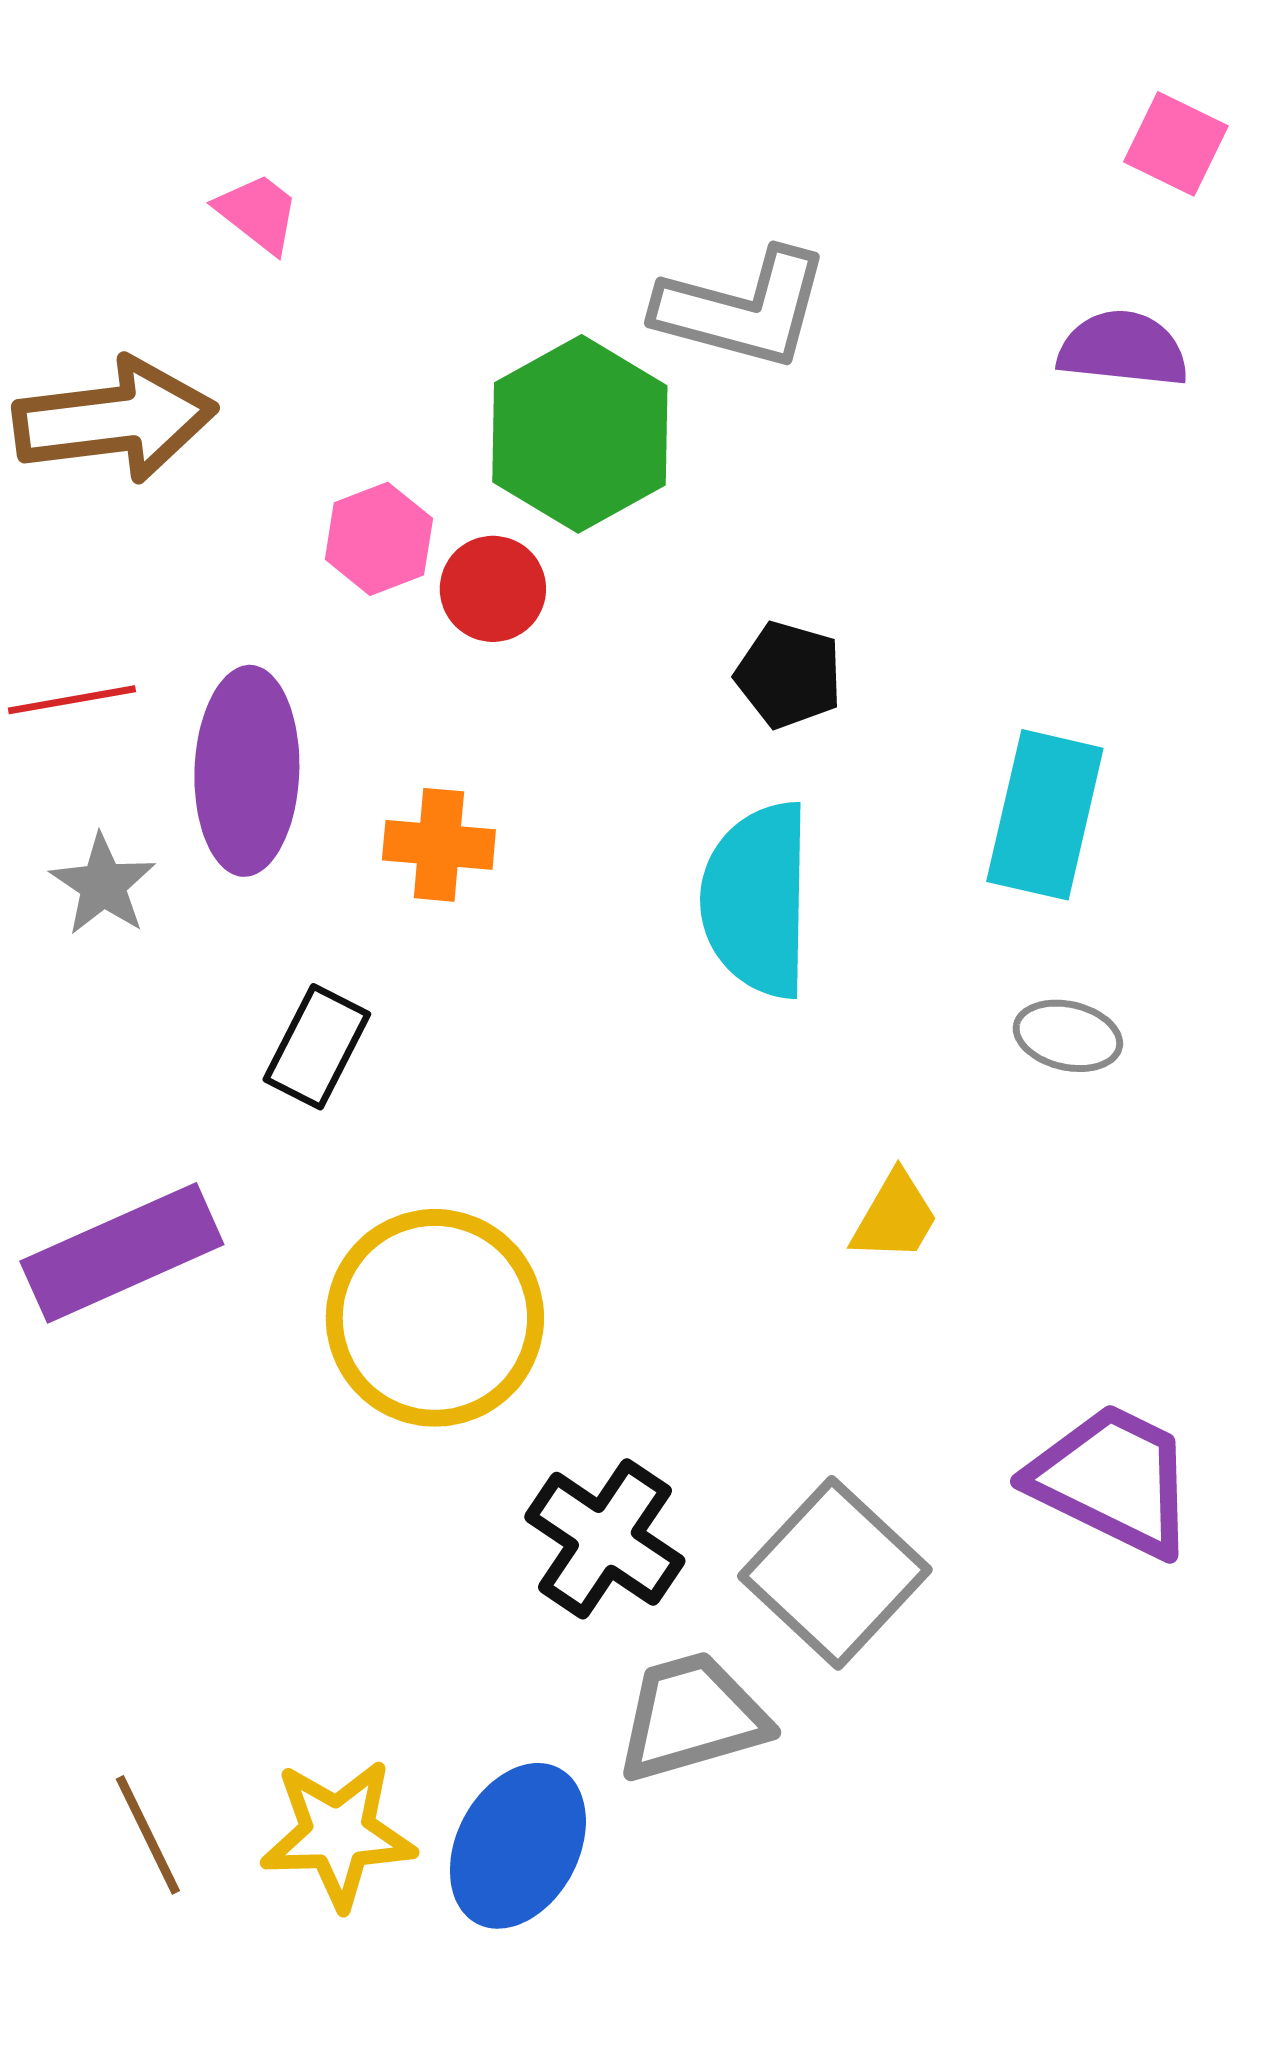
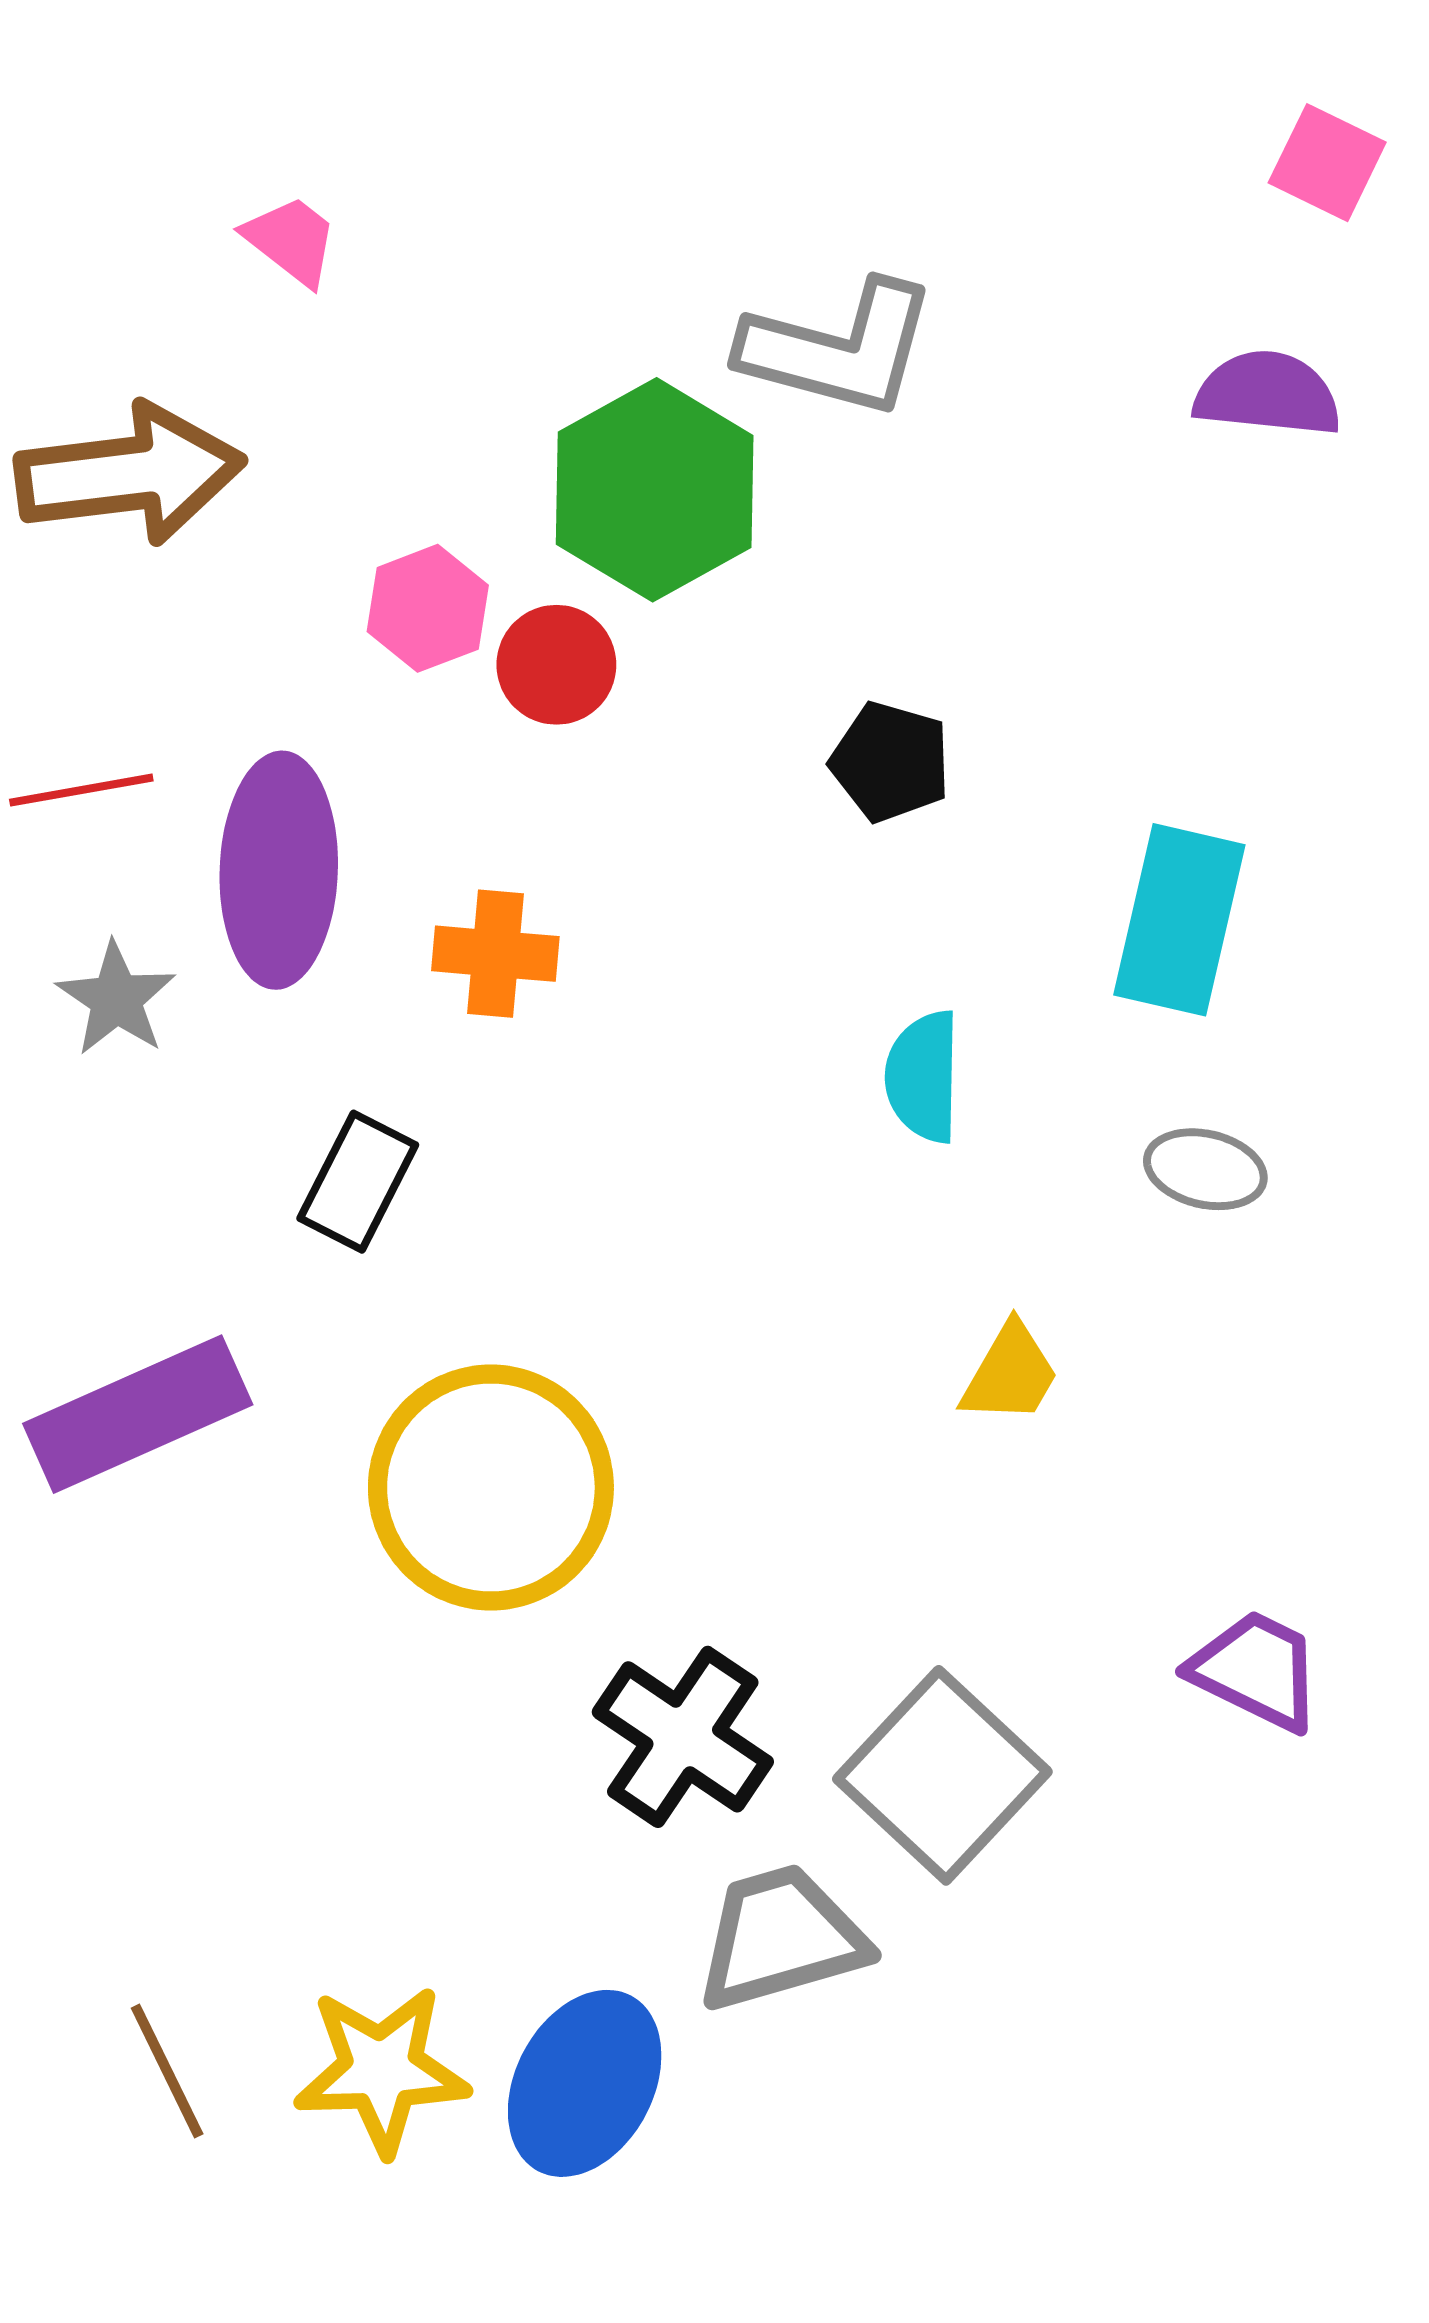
cyan semicircle: (757, 900) -> (923, 1077), moved, size x0.6
purple trapezoid: (1113, 1480) -> (1256, 1670), size x0.7

